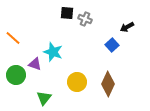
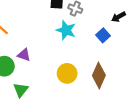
cyan star: (53, 52) -> (66, 30), moved
green triangle: (44, 98) -> (21, 90), moved

